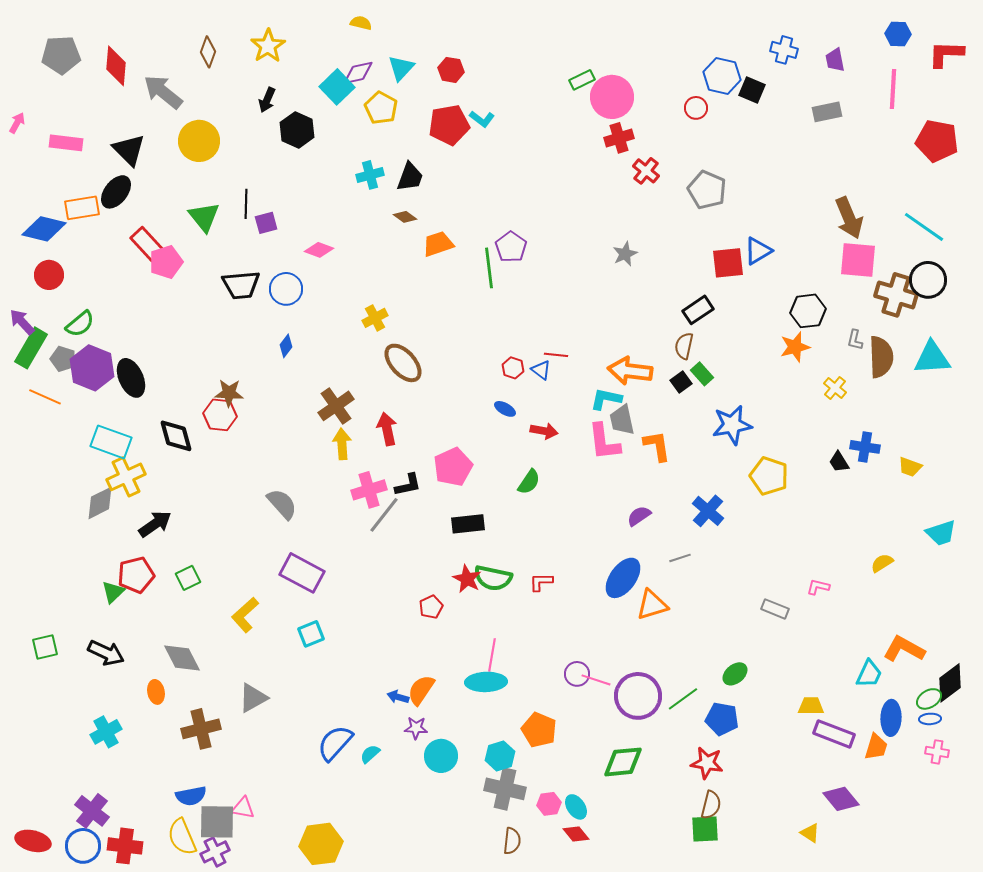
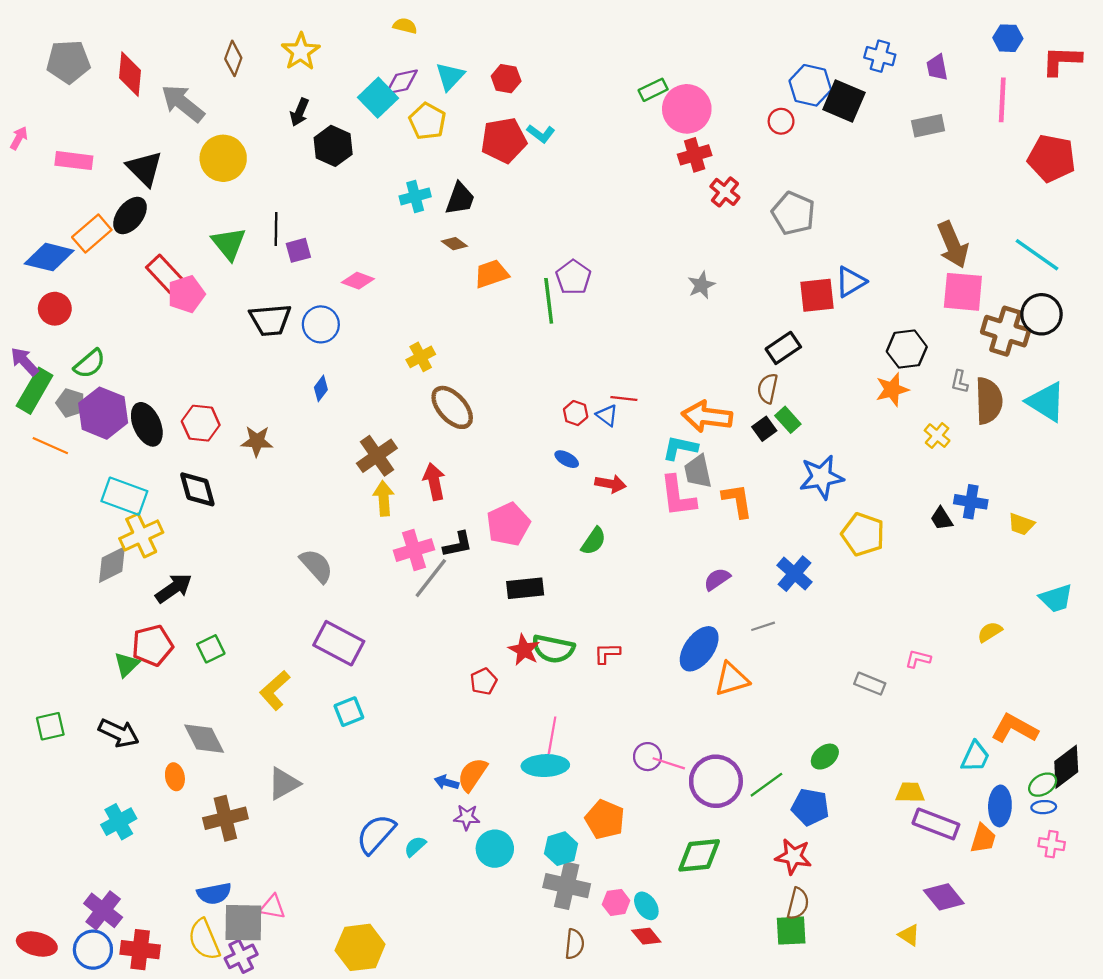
black square: (752, 90) -> (844, 101), size x1.4
orange rectangle: (82, 208) -> (92, 233), turned -32
cyan triangle: (932, 358) -> (1046, 402), turned 36
red hexagon: (220, 415) -> (201, 423), moved

